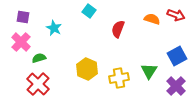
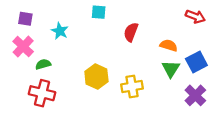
cyan square: (89, 11) -> (99, 12), turned -32
orange semicircle: (152, 19) -> (169, 45), moved
green triangle: (149, 71) -> (171, 69), moved
red cross: (38, 84) -> (42, 93), turned -30

